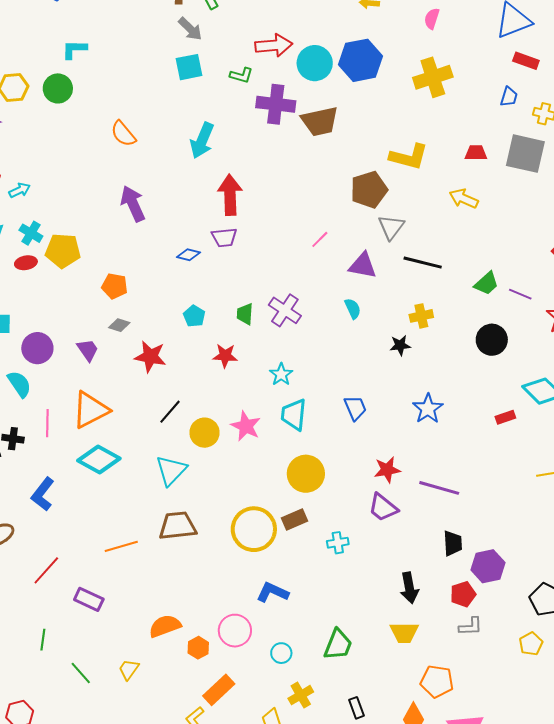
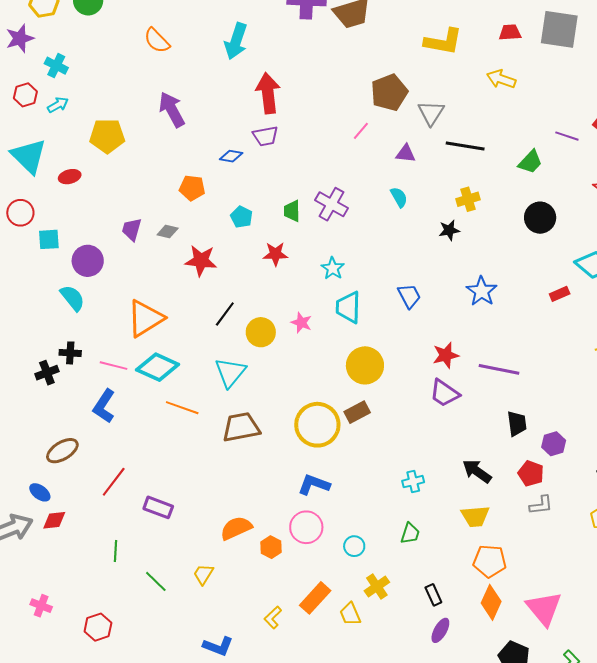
brown pentagon: (369, 190) -> (389, 92), moved
cyan cross: (31, 233) -> (56, 66), moved
yellow pentagon: (63, 251) -> (107, 136), moved
purple triangle: (363, 265) -> (406, 153), size x0.7
orange pentagon: (115, 286) -> (192, 188), moved
purple line: (520, 294) -> (567, 136), moved
purple trapezoid: (88, 350) -> (132, 229), moved, turned -125
pink line: (47, 423) -> (114, 366), moved, turned -72
pink star: (246, 426) -> (301, 323), size x0.7
cyan cross: (338, 543) -> (413, 482), moved
orange line: (121, 546) -> (182, 408), moved, turned 40
purple hexagon: (488, 566) -> (554, 444), size x0.7
black arrow: (409, 588) -> (477, 471), turned 140
blue L-shape: (272, 592) -> (314, 485), moved
red pentagon: (463, 594) -> (531, 473), turned -30
green trapezoid: (338, 645) -> (410, 533), size x0.7
orange pentagon: (437, 681) -> (490, 561), moved
orange rectangle: (219, 690) -> (315, 598), moved

